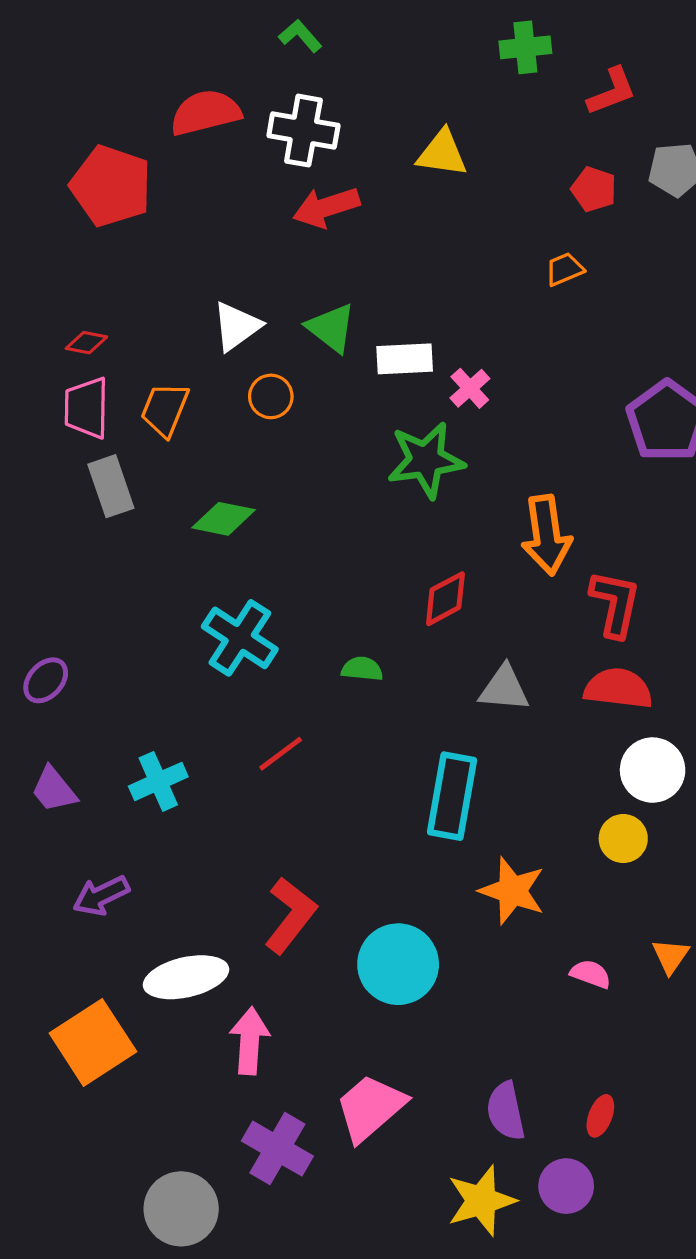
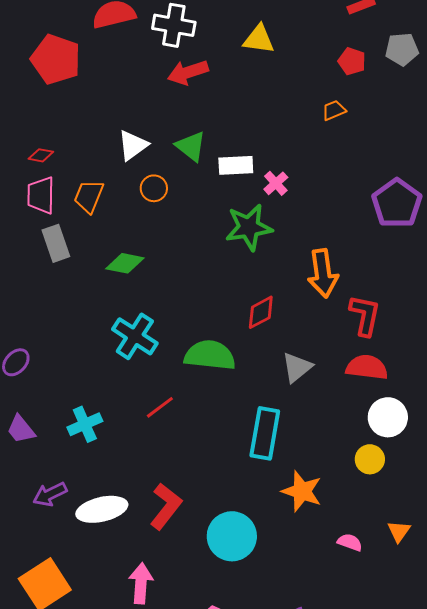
green semicircle: (362, 669) -> (210, 355), size x2.0
gray triangle: (504, 688) -> (297, 367), turned -44
white ellipse: (186, 977) -> (102, 509), moved

